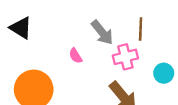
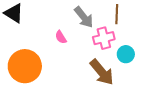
cyan circle: (164, 73) -> (126, 54), moved

